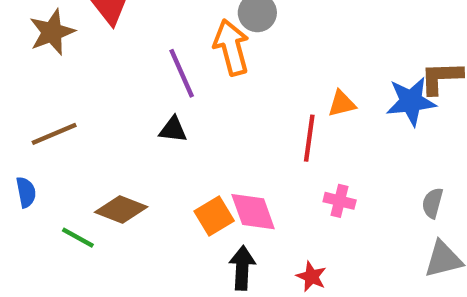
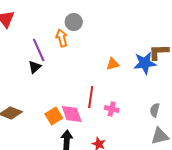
orange arrow: (231, 47) -> (62, 38), size x0.7
black triangle: (173, 129) -> (35, 67), moved, turned -48
red line: (309, 138) -> (91, 97), moved

